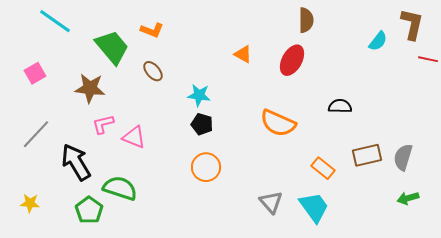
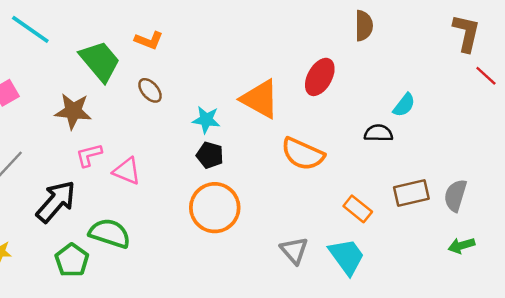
brown semicircle: (306, 20) -> (364, 26), moved
cyan semicircle: (378, 41) -> (404, 105), moved
orange triangle: (243, 54) -> (260, 99), moved, size x1.8
red line: (428, 59) -> (486, 76), turned 30
black arrow: (76, 162) -> (56, 202), turned 72
orange circle: (206, 167) -> (215, 208), size x1.4

